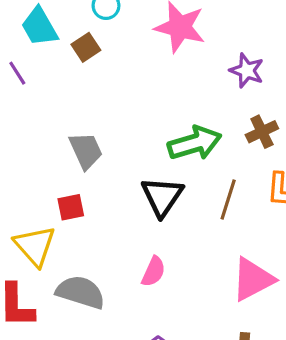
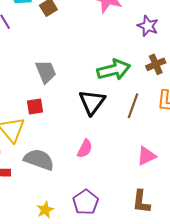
pink triangle: (253, 279) -> (146, 156), size x0.7

